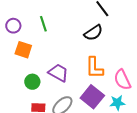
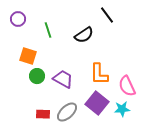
purple circle: (13, 26) -> (18, 19), moved
black semicircle: (93, 33) -> (84, 35), moved
green circle: (32, 82) -> (37, 76), moved

